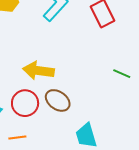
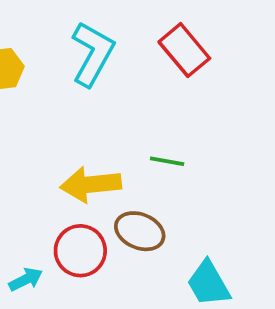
green line: (122, 74) -> (167, 161), moved

